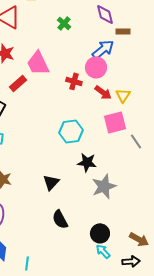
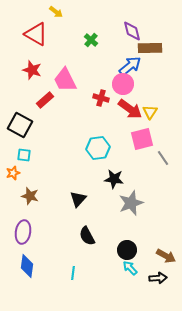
brown rectangle: (123, 31) -> (150, 48), size x1.6
red arrow: (103, 92) -> (130, 109), size x1.4
cyan line: (27, 263) -> (73, 273), moved

